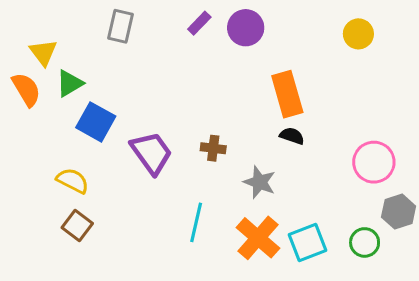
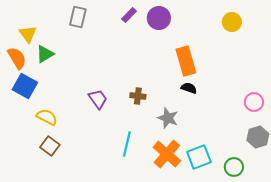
blue square: (96, 122) -> (25, 86), moved
purple trapezoid: (151, 153) -> (98, 99), size x0.7
pink circle: (374, 162) -> (254, 102), moved, size x0.7
green circle: (365, 242) -> (234, 167), moved

